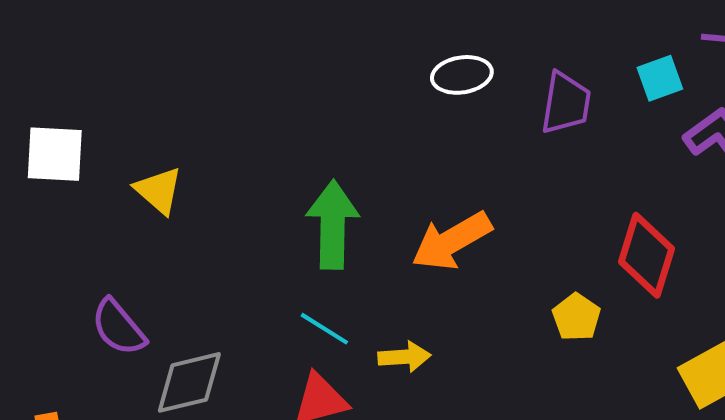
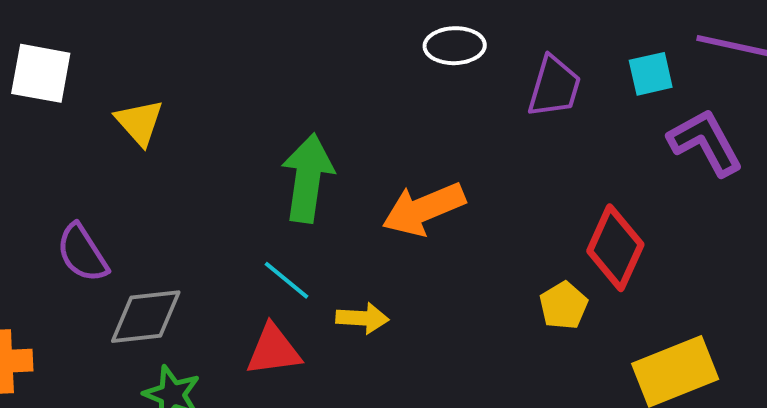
yellow pentagon: (576, 317) -> (564, 306), moved

